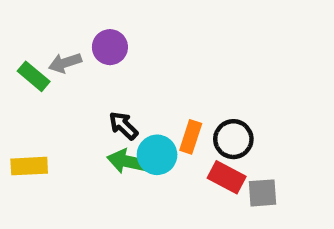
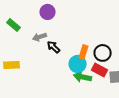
gray arrow: (65, 63) -> (40, 37), moved
cyan circle: (157, 155) -> (78, 64), moved
green arrow: (128, 162) -> (83, 77), moved

